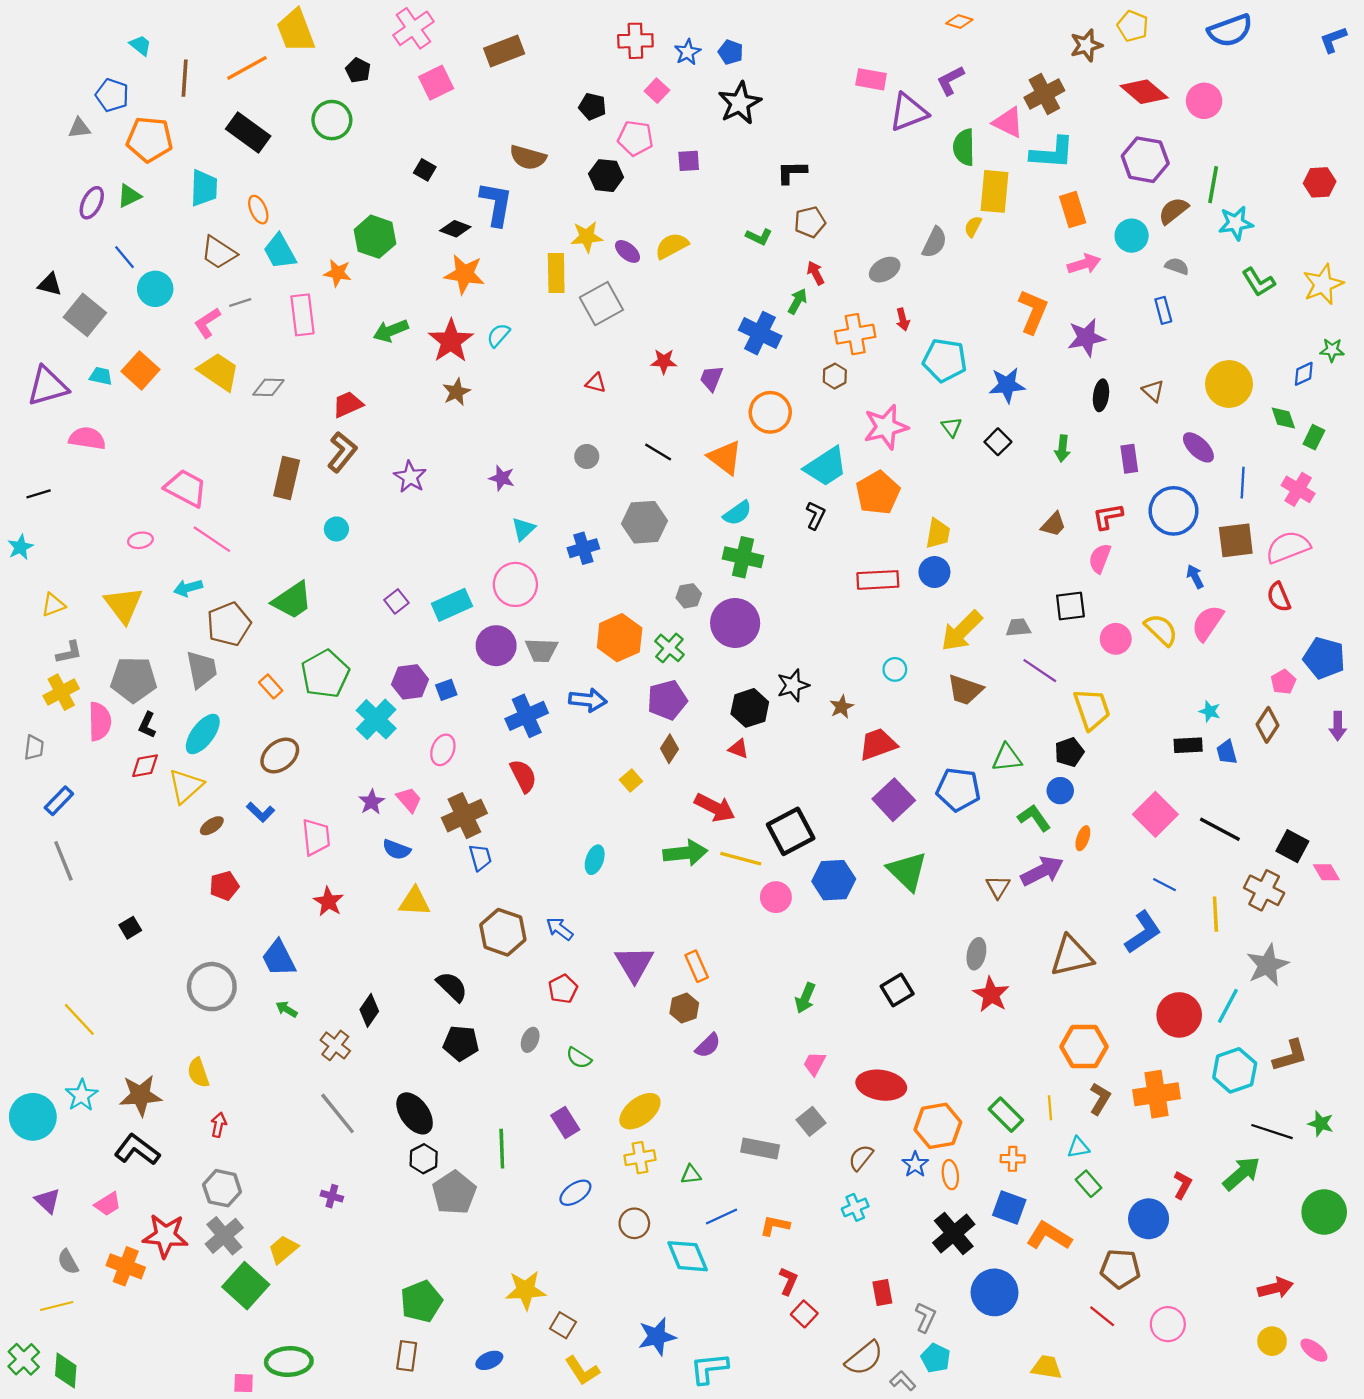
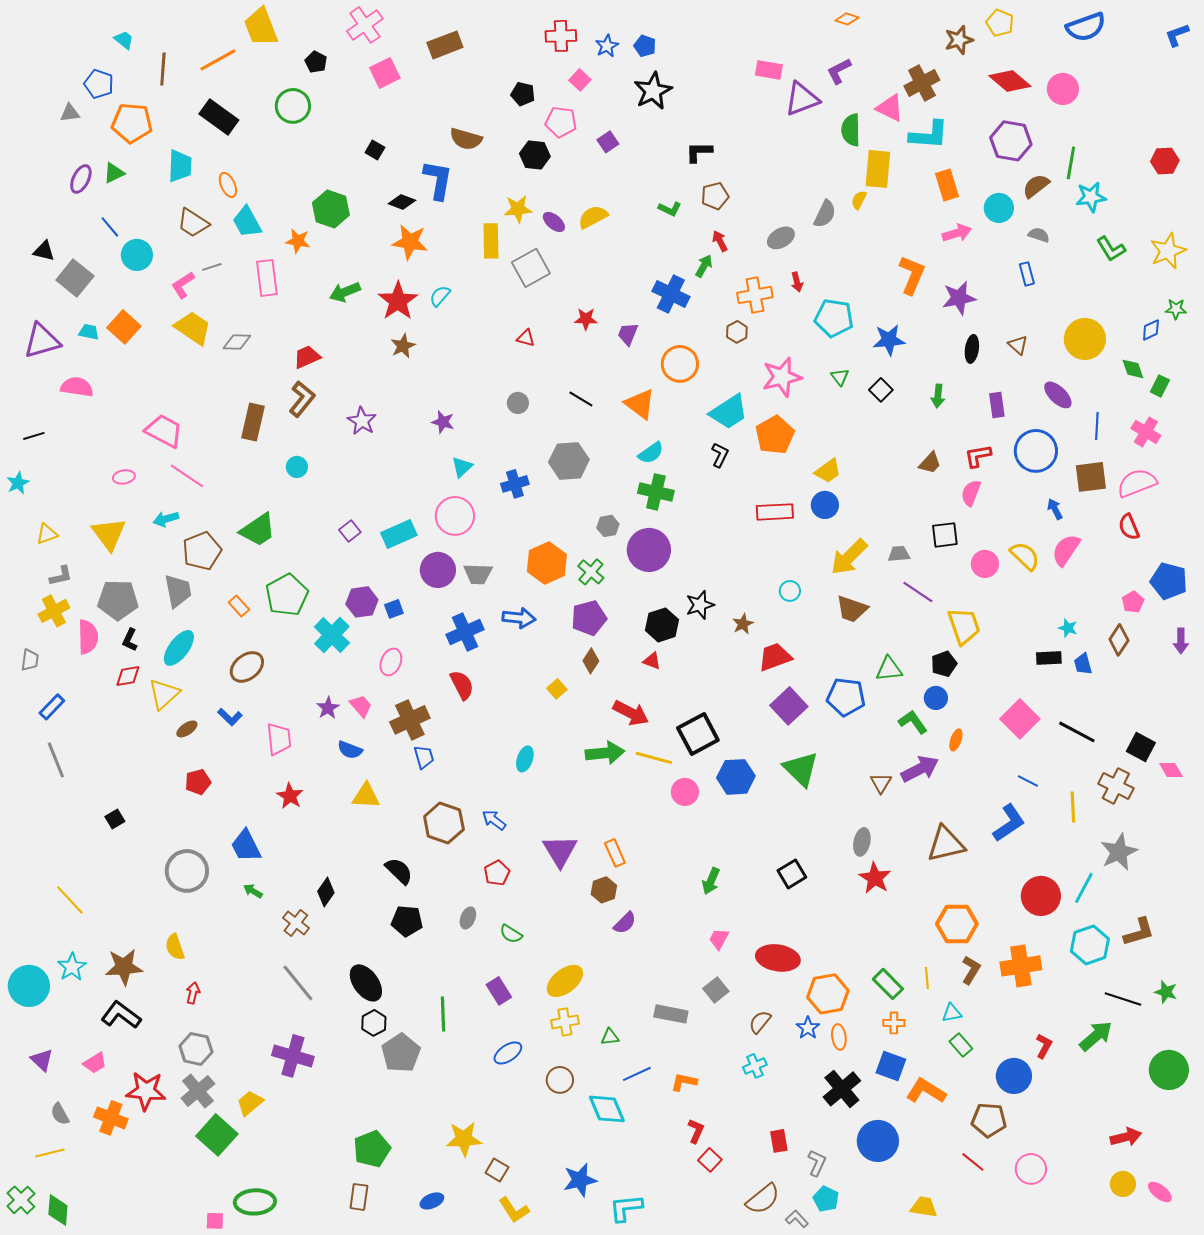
purple square: (689, 161) -> (608, 142), turned -30
yellow trapezoid: (938, 534) -> (828, 471), turned 44
purple cross: (332, 1196) -> (293, 1056), size x2.0

